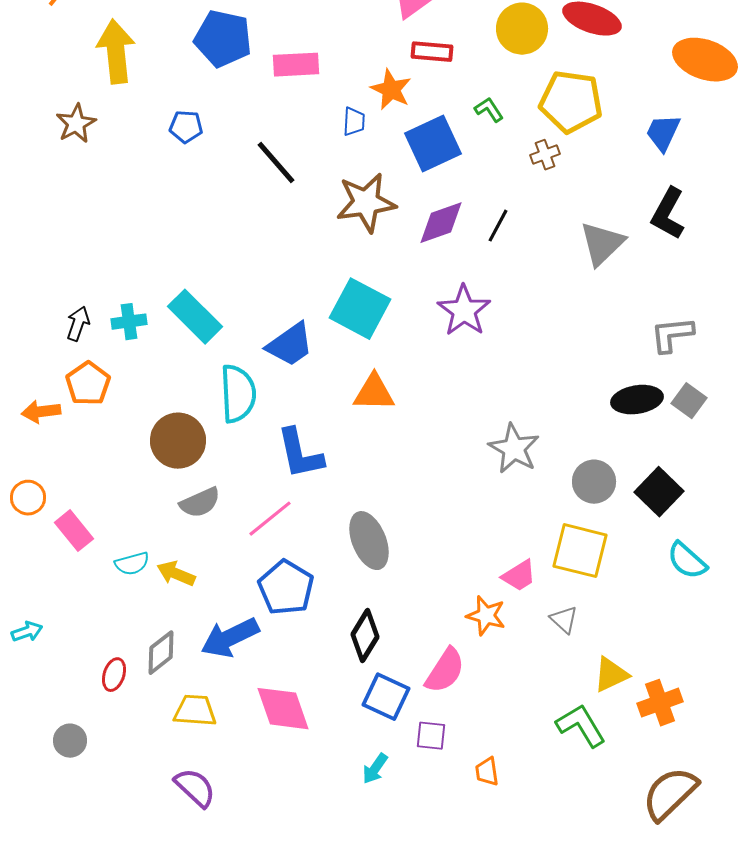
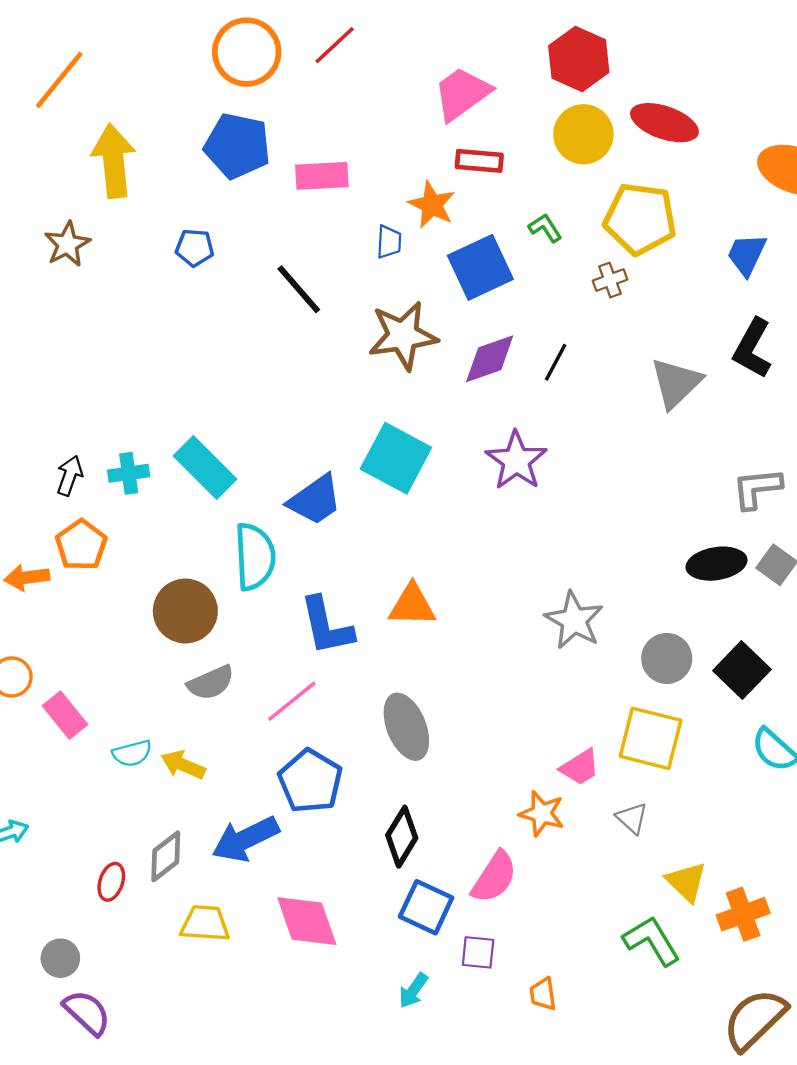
orange triangle: (374, 393) -> (412, 605), moved
yellow triangle: (611, 675) -> (686, 882), turned -51
purple semicircle: (195, 788) -> (87, 1013), moved

